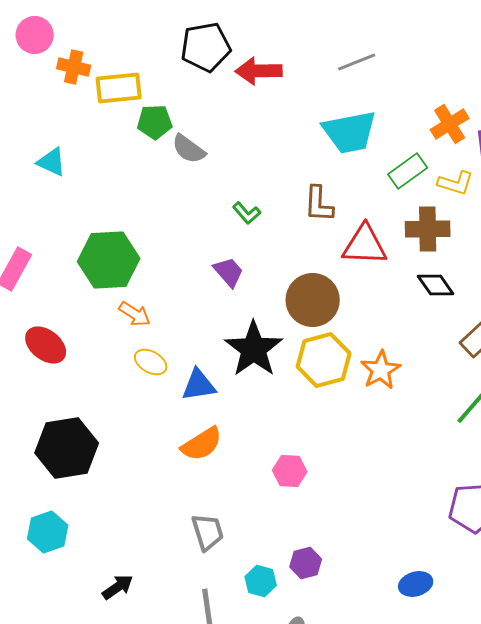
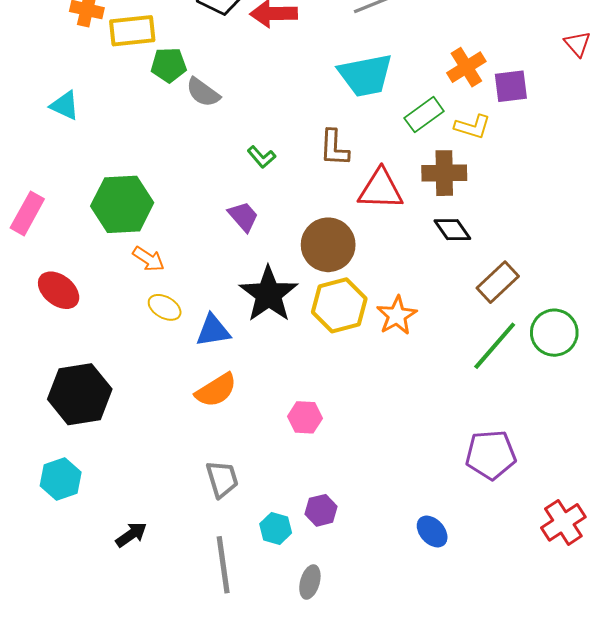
blue ellipse: (416, 584) -> (432, 532), turned 64

